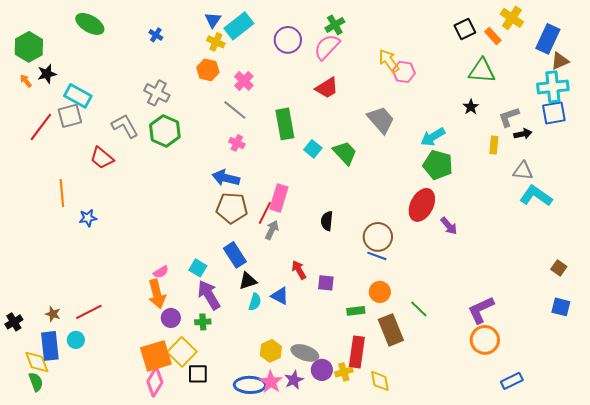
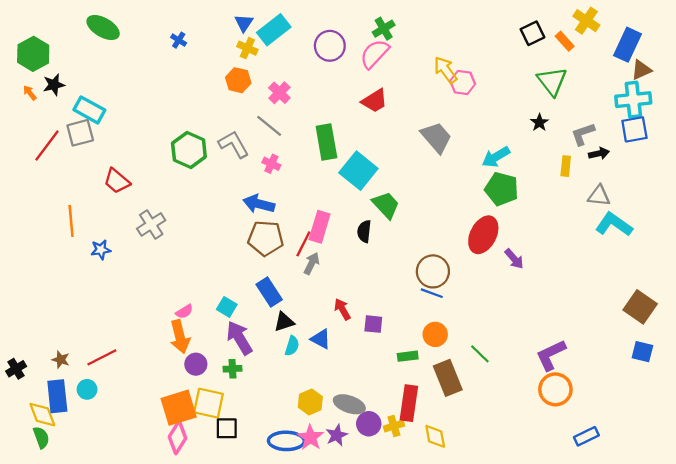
green triangle: (482, 71) -> (552, 81), turned 48
gray cross: (157, 93) -> (151, 224), moved, turned 30
gray L-shape: (125, 126) -> (234, 144), moved
cyan square: (313, 149) -> (358, 171), size x1.8
green trapezoid: (345, 153) -> (386, 205), moved
black semicircle: (327, 221) -> (364, 231), moved
brown square: (559, 268) -> (640, 307), size x1.8
yellow square: (182, 352) -> (208, 403), turned -32

